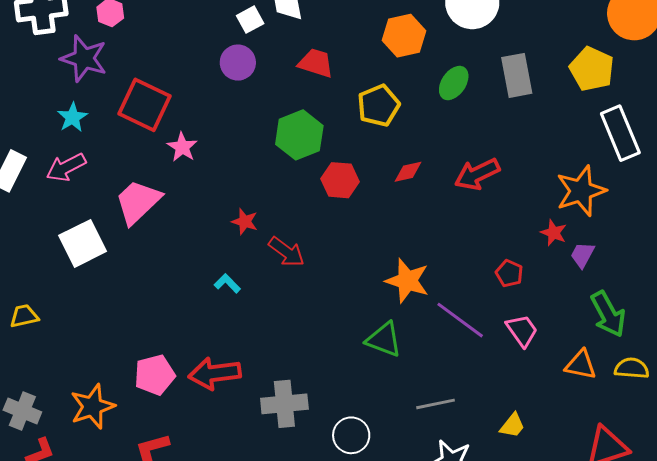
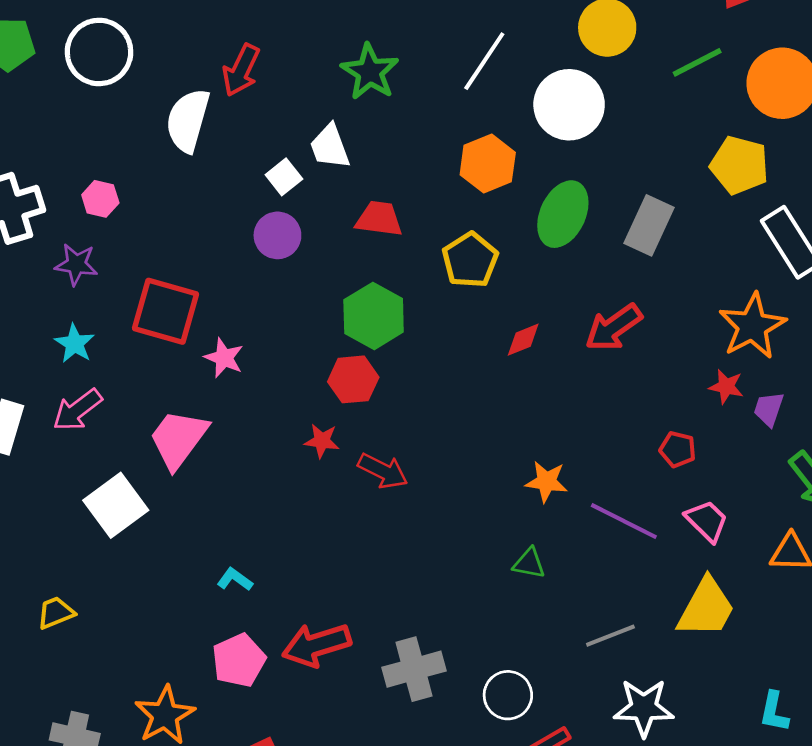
purple star: (84, 58) -> (76, 264), size x0.7
gray rectangle: (517, 75) -> (649, 225), moved, turned 45
green ellipse: (454, 83) -> (563, 214), size x1.4
red hexagon: (340, 180) -> (353, 379), moved
orange star: (407, 281) -> (546, 482), size x0.7
cyan L-shape: (227, 283) -> (235, 579), moved
green triangle: (384, 340) -> (529, 563), size x0.7
yellow trapezoid: (512, 425) -> (706, 608), moved, size x1.8

